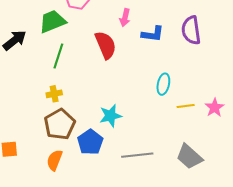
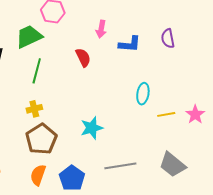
purple semicircle: (191, 30) -> (168, 38), size x0.7
red semicircle: (106, 45) -> (83, 58), size x0.7
blue pentagon: (90, 142) -> (72, 178), moved

